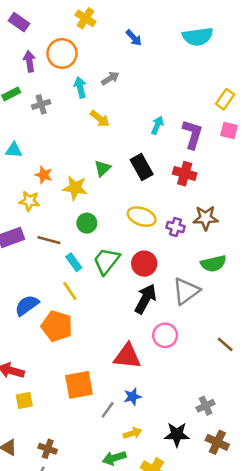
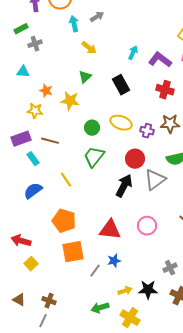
gray cross: (41, 104) -> (35, 44), moved
purple L-shape: (192, 134) -> (160, 60), turned -70
green triangle: (102, 168) -> (85, 77), moved
red cross: (185, 174) -> (165, 90), moved
green circle: (87, 223) -> (92, 128), moved
cyan rectangle: (74, 262) -> (33, 159), moved
red circle: (144, 264) -> (135, 159), moved
orange pentagon: (57, 326) -> (64, 221), moved
pink circle: (165, 335) -> (147, 226), moved
yellow square: (24, 401) -> (31, 264), turned -32
yellow arrow: (132, 433) -> (125, 291), moved

